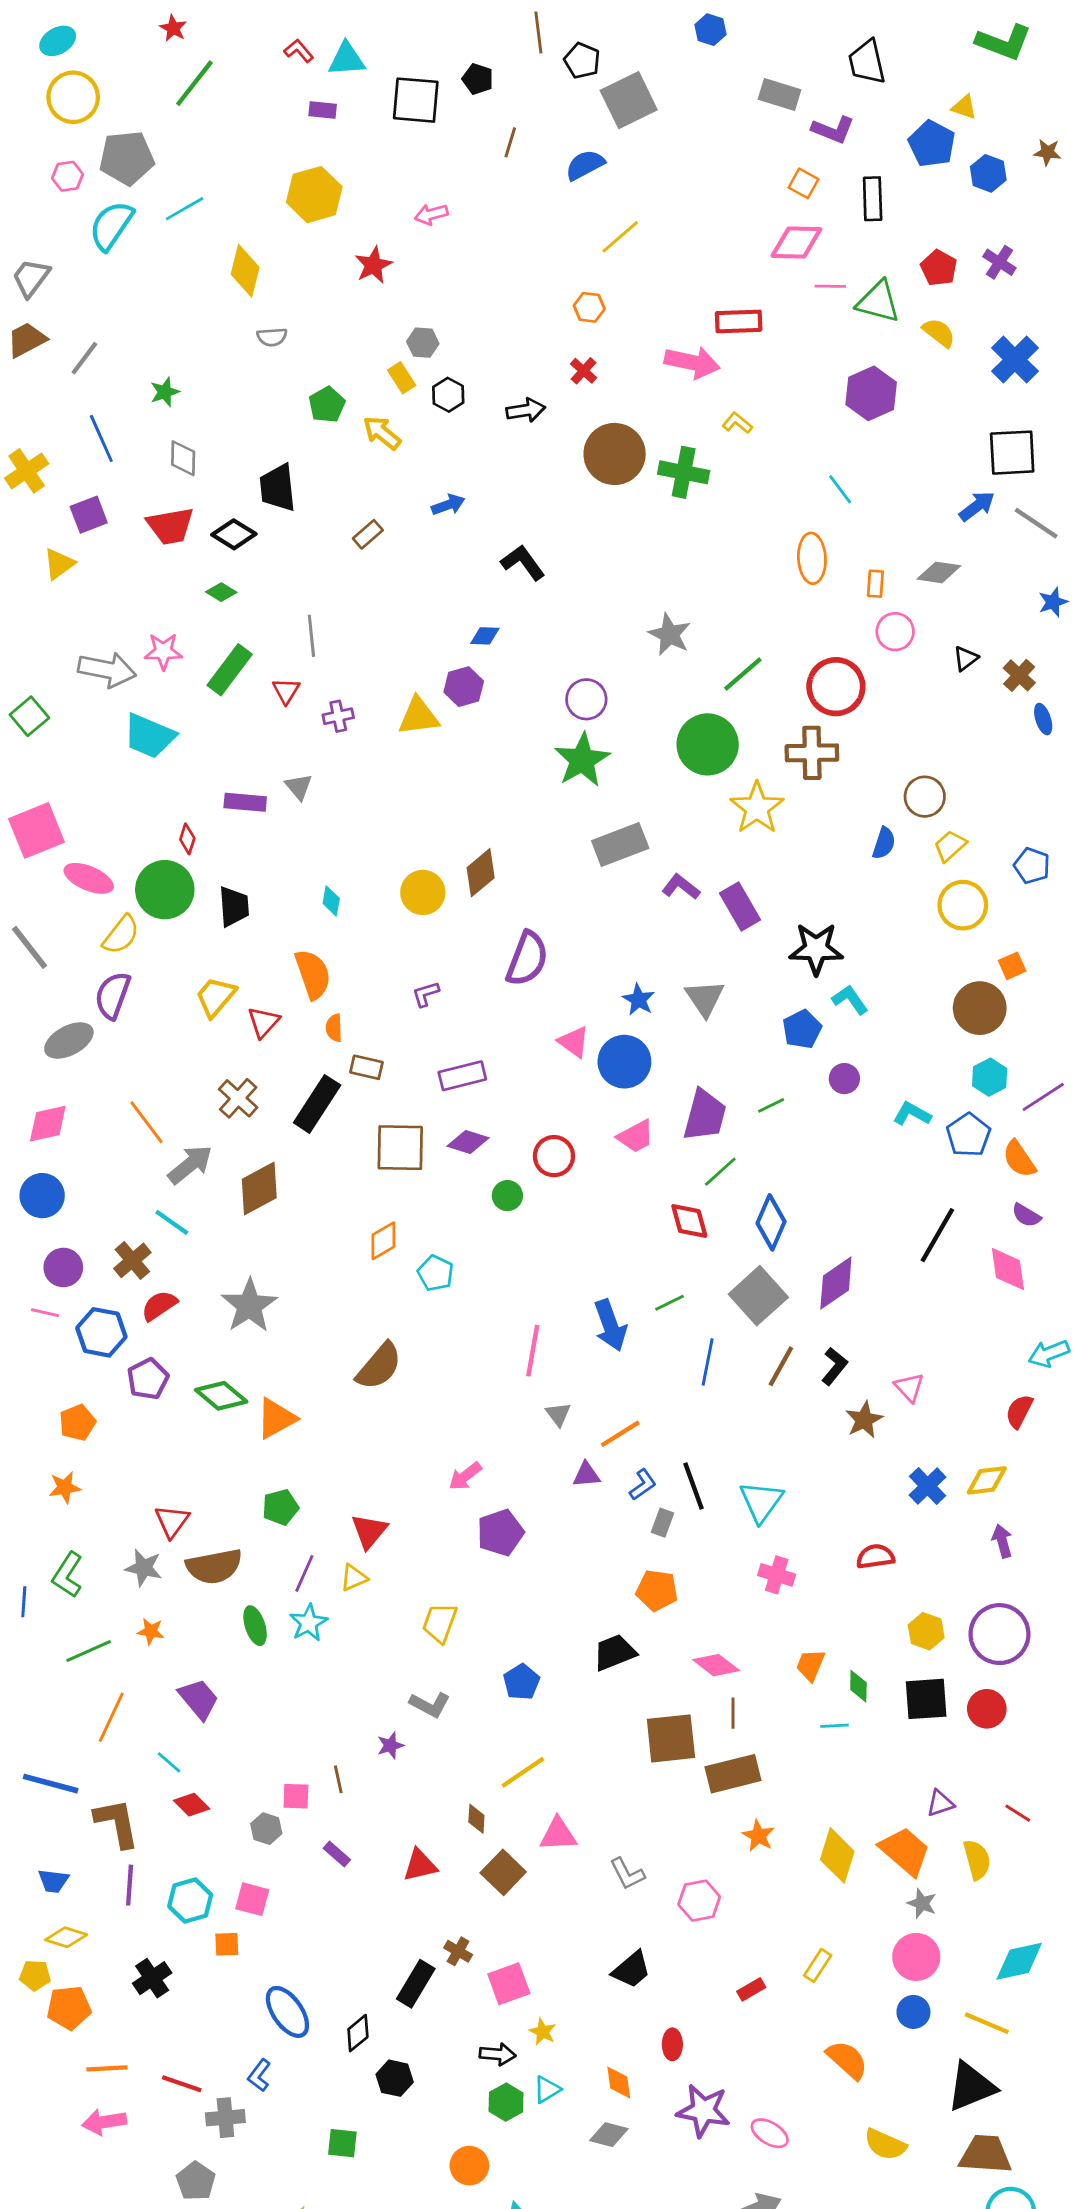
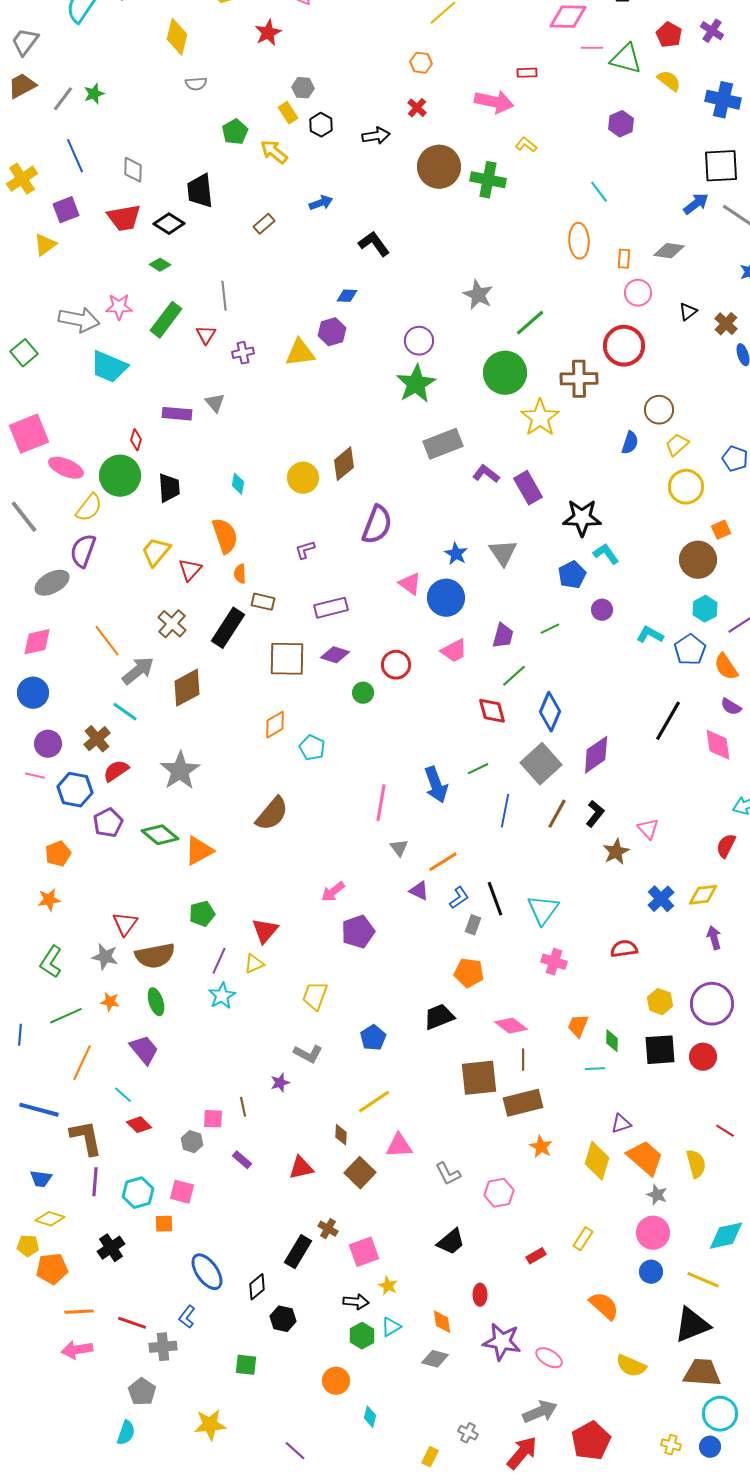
red rectangle: (739, 321) -> (527, 73), size x0.6
blue cross: (1015, 360) -> (723, 100), turned -32
green star: (165, 392) -> (94, 94), moved
purple hexagon: (871, 393) -> (621, 124), size x0.7
red circle: (836, 687) -> (624, 346), moved
purple trapezoid: (705, 1115) -> (503, 636), size x0.7
purple triangle: (586, 1475) -> (419, 891), turned 30
blue line: (24, 1602) -> (20, 1035), moved
green ellipse: (255, 1626) -> (156, 1002), moved
purple triangle: (940, 1803) -> (621, 1124), moved

